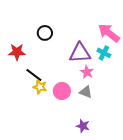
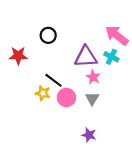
black line: (34, 75) -> (54, 80), moved
gray triangle: (86, 92) -> (92, 99), turned 40

